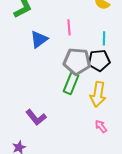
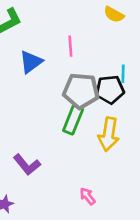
cyan line: (104, 38) -> (123, 74), moved
pink arrow: (101, 126) -> (88, 196), moved

